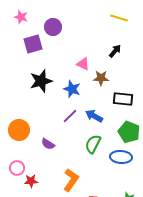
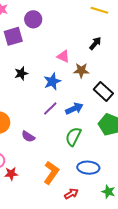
black star: (41, 81) -> (21, 73), size x0.6
blue star: (72, 89) -> (52, 81), turned 30
black rectangle: (123, 99) -> (103, 91), turned 36
blue arrow: (94, 116) -> (74, 108), turned 126
blue ellipse: (121, 157) -> (88, 168), moved

